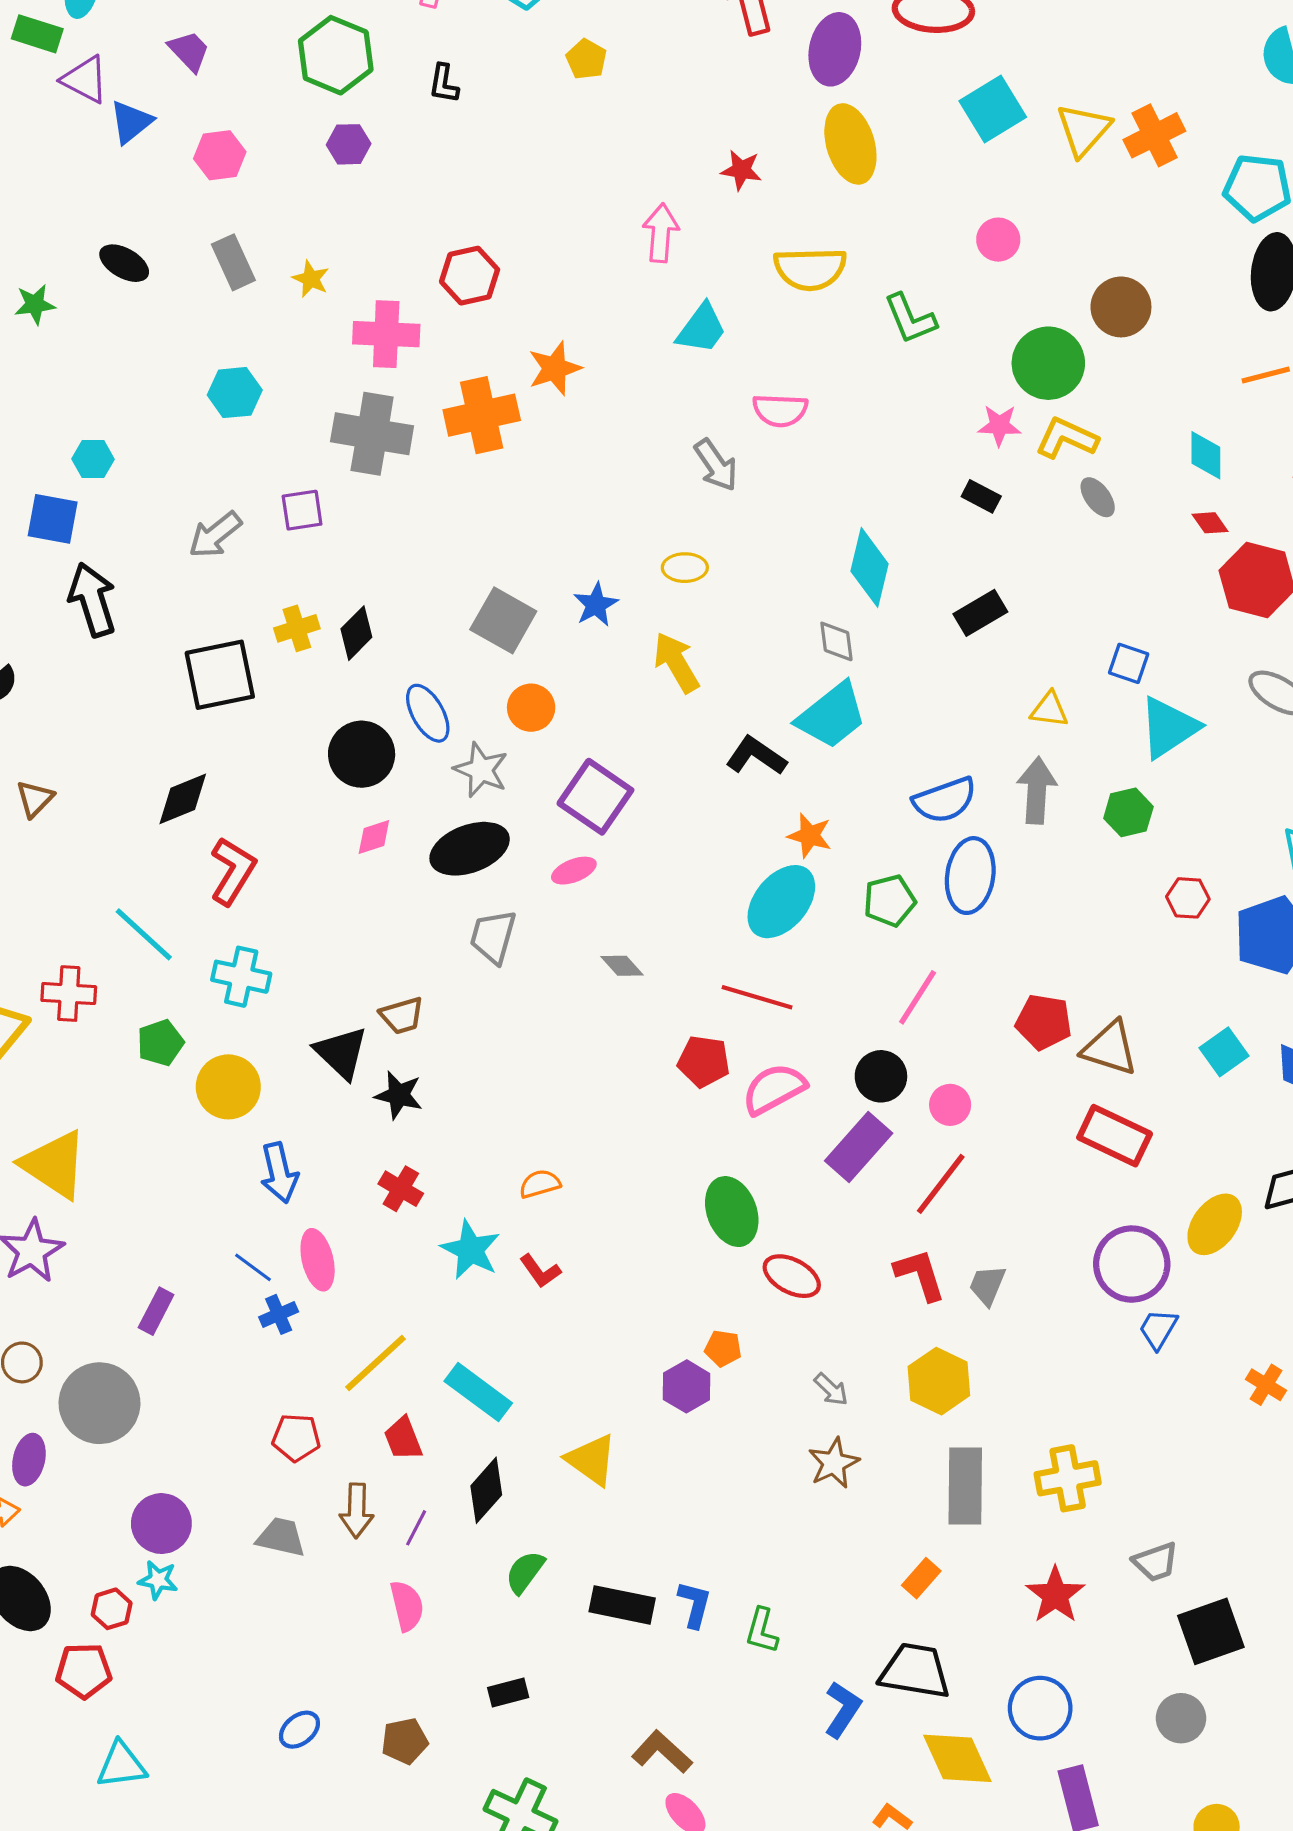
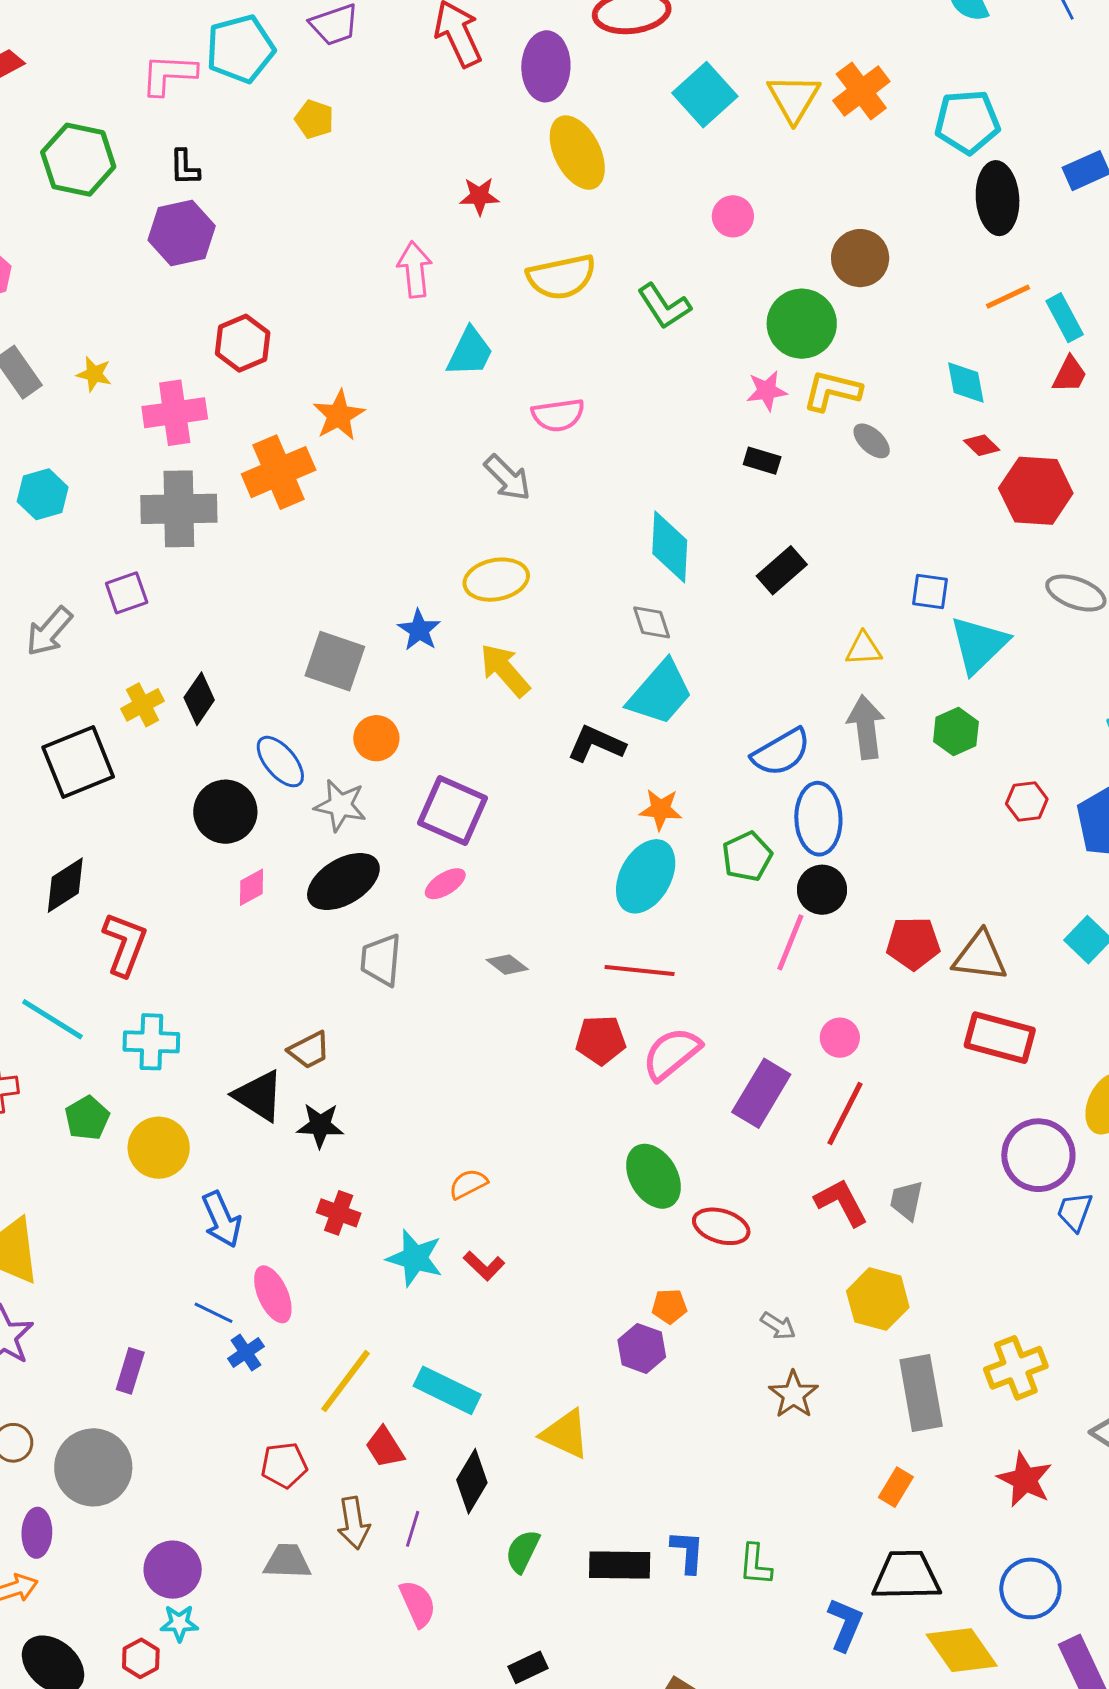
purple hexagon: (349, 144) -> (182, 233), moved, size x1.6
yellow ellipse: (685, 568) -> (496, 580), size x1.5
black circle: (881, 1076) -> (822, 890), moved

